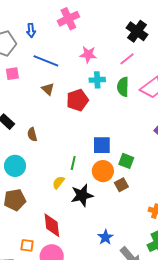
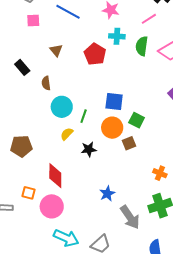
brown triangle: (48, 89) -> (56, 50), moved
red pentagon: (77, 100) -> (95, 54), turned -30
cyan circle: (15, 166) -> (62, 107), moved
black star: (82, 195) -> (89, 149), size x0.7

